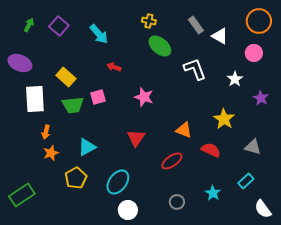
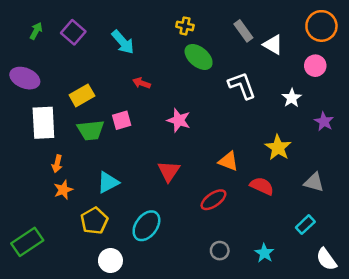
yellow rectangle: (66, 77) -> (82, 95), turned -72
cyan star: (213, 193) -> (264, 253), moved
white circle: (128, 210) -> (110, 261), moved

